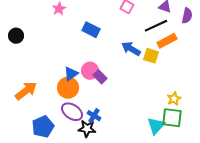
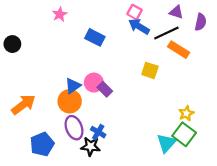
orange rectangle: (167, 41) -> (179, 50), turned 60
blue arrow: (131, 49) -> (139, 26), moved
yellow square: (151, 56) -> (150, 70), moved
purple ellipse: (72, 112) -> (74, 128), turned 35
green square: (172, 118) -> (184, 134), turned 30

